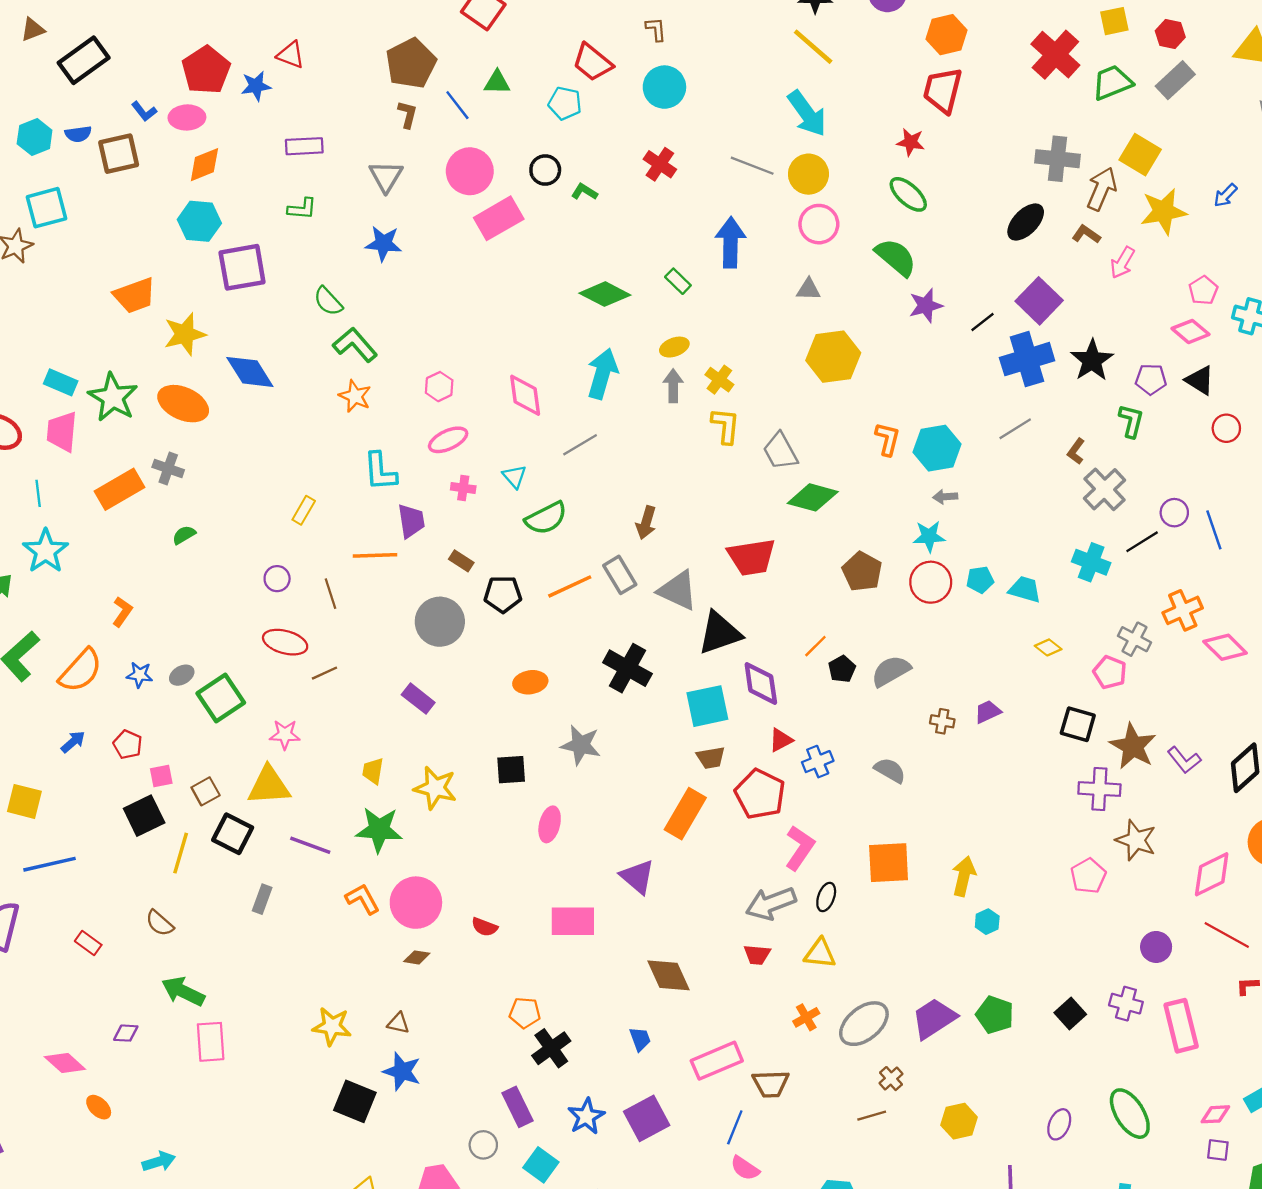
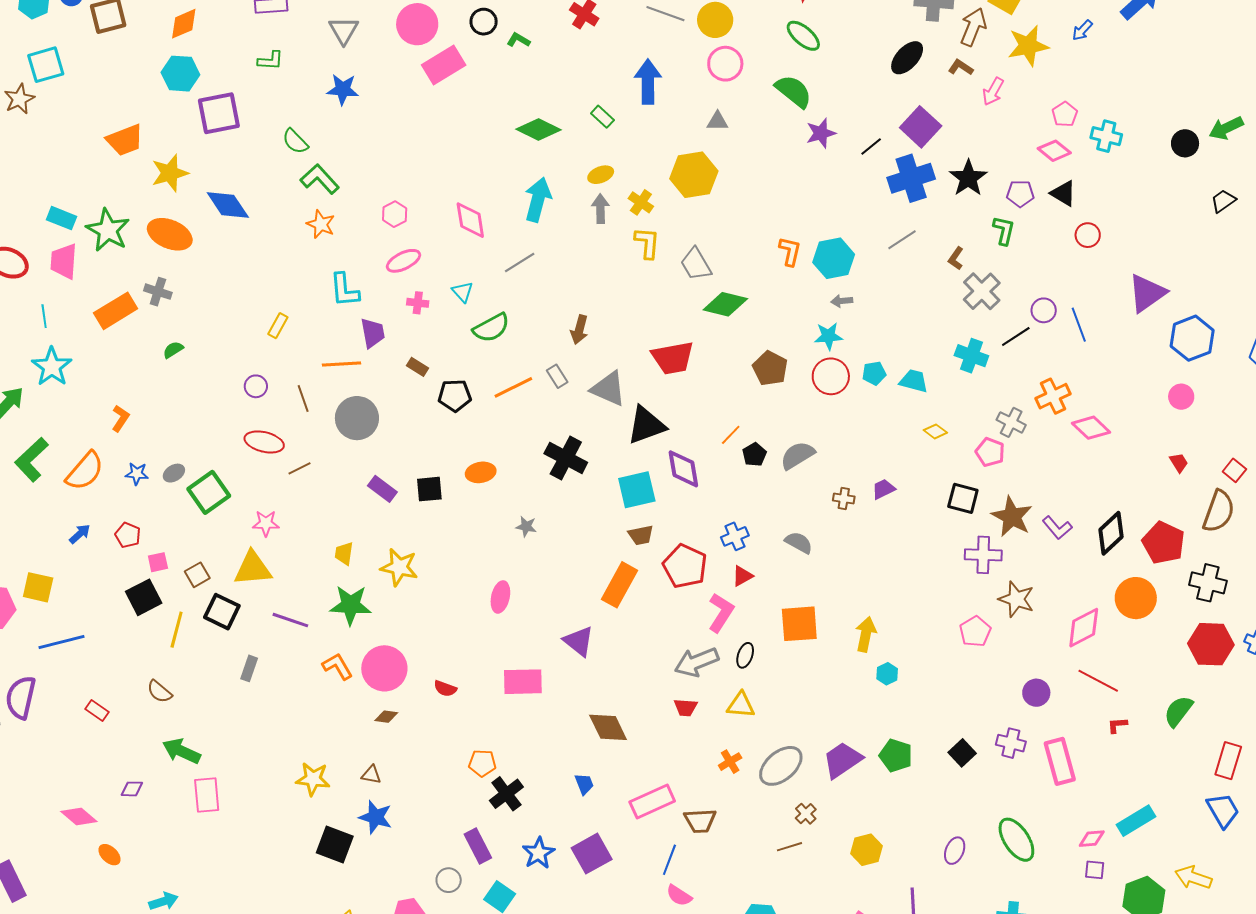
yellow hexagon: (833, 357) -> (694, 175), moved
gray rectangle: (620, 575) -> (557, 376), size x0.7
gray circle: (440, 622) -> (357, 418), moved
red triangle: (781, 740) -> (742, 576), moved
gray star: (581, 745) -> (526, 527), size x0.6
black square: (511, 770) -> (429, 489), moved

